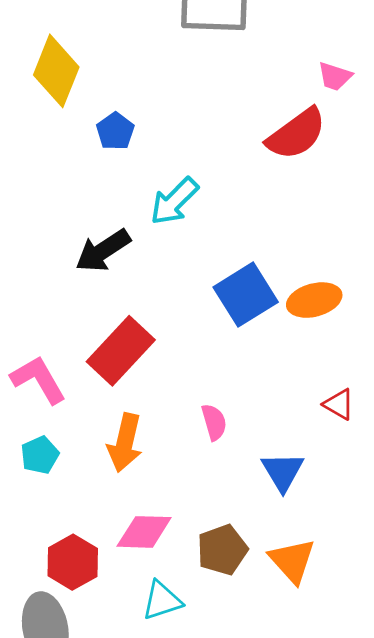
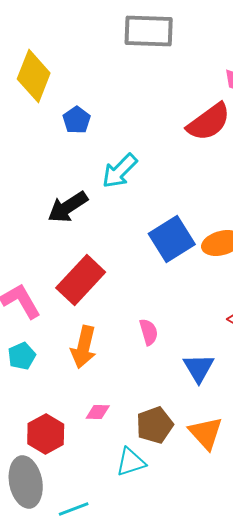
pink diamond: (144, 532) -> (98, 412), size x0.6
cyan triangle: (162, 601) -> (131, 462), moved

